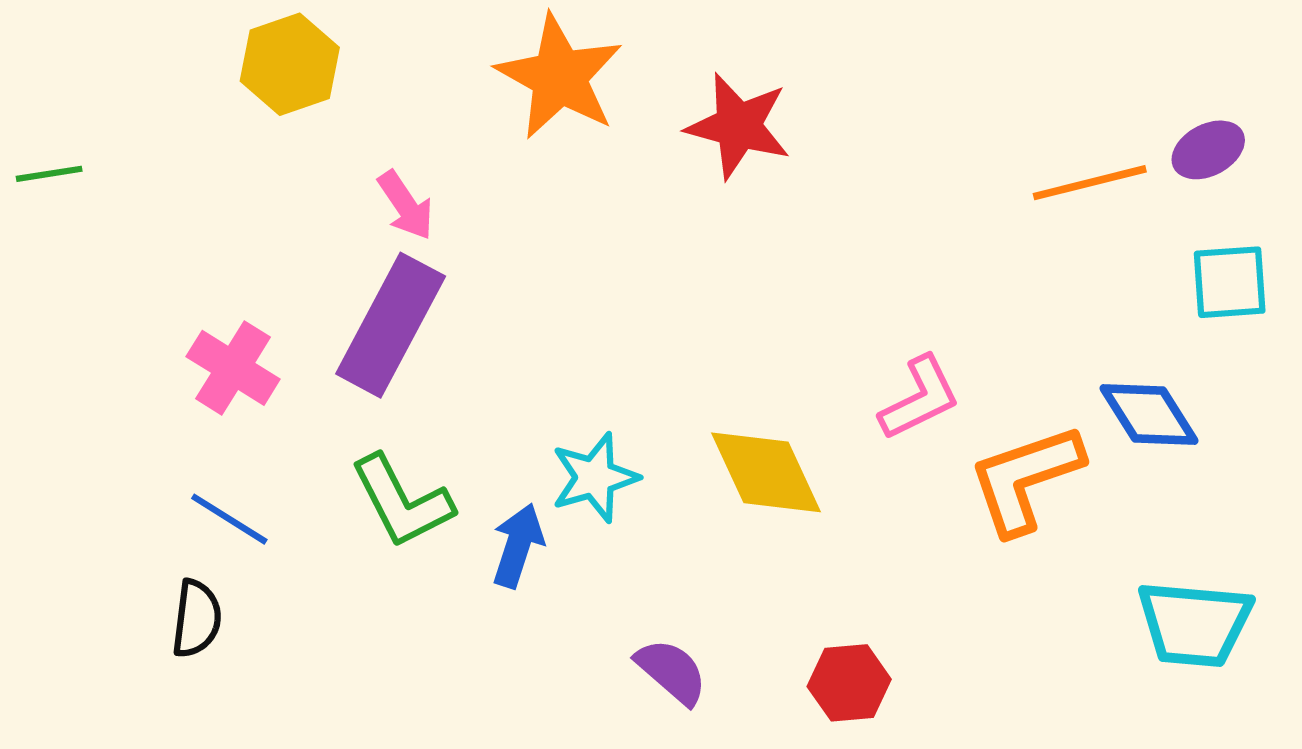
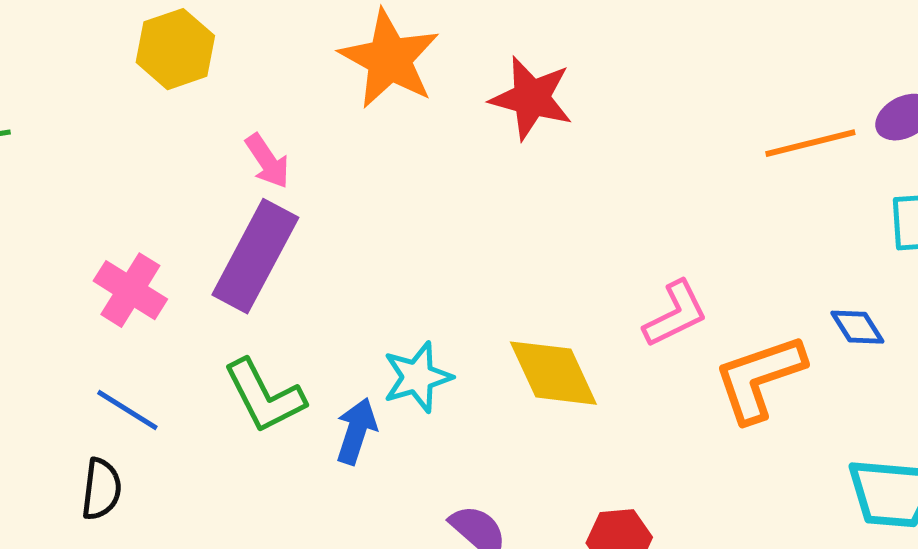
blue diamond: (1149, 415) -> (857, 327), size x0.7

